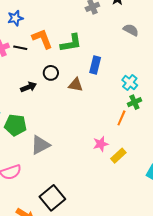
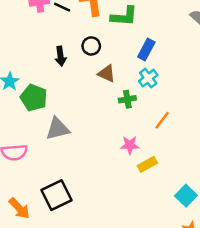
cyan cross: (130, 83) -> (148, 78), moved
brown triangle: (76, 85) -> (107, 74), moved
black arrow: (29, 87) -> (60, 56), turned 91
green cross: (134, 102) -> (127, 99), moved

